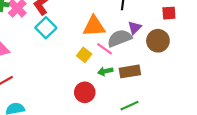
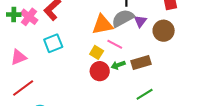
cyan square: (46, 28) -> (53, 43), moved, turned 30
gray semicircle: (120, 38) -> (123, 18), moved
red circle: (85, 92) -> (100, 71), moved

